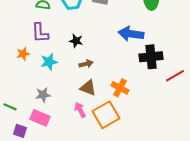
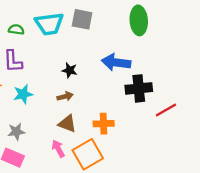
black star: (76, 41) -> (70, 70), moved
orange cross: (120, 88) -> (104, 124), turned -30

